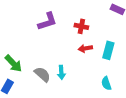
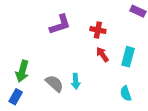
red arrow: (85, 48) -> (102, 55), turned 64
green arrow: (13, 63) -> (22, 71), turned 60

